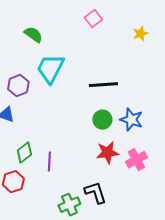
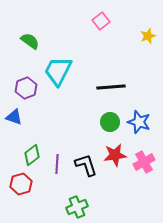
green semicircle: (33, 35) -> (30, 41), moved
black L-shape: (95, 193) -> (86, 165), moved

